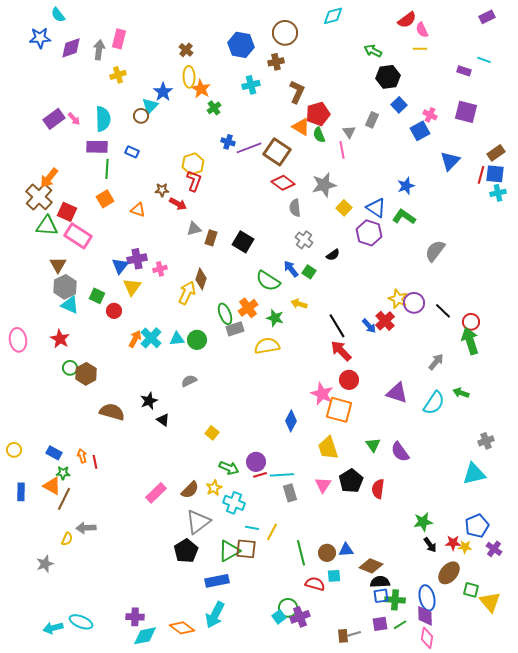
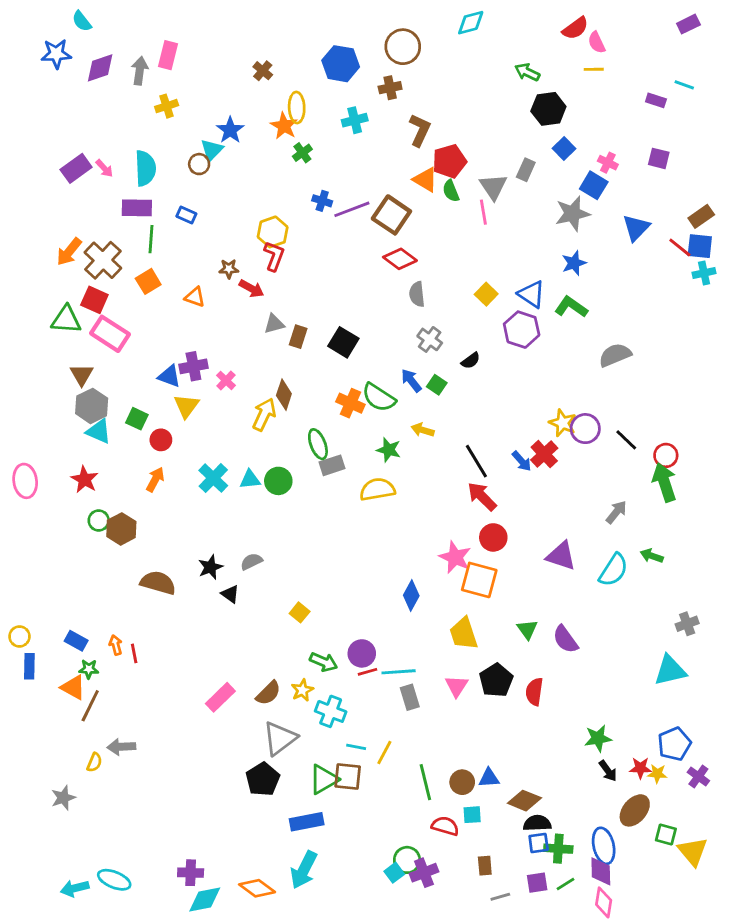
yellow ellipse: (189, 77) -> (297, 107), moved
purple square: (466, 112) -> (659, 158), size x0.7
blue square: (420, 131) -> (594, 185), turned -30
gray triangle: (349, 132) -> (493, 187), size x1.5
red line: (481, 175) -> (680, 248), turned -66
gray star: (324, 185) -> (573, 214), moved
brown cross: (39, 197) -> (103, 260), moved
gray semicircle: (435, 251) -> (615, 355), turned 30
blue triangle: (120, 266) -> (169, 376), turned -48
pink cross: (160, 269) -> (226, 380), turned -32
orange cross: (248, 308) -> (350, 403), moved, turned -30
orange arrow: (135, 339) -> (155, 479), moved
gray semicircle: (189, 381) -> (251, 562), moved
blue rectangle: (21, 492) -> (29, 666), moved
brown rectangle: (343, 636) -> (485, 866), moved

